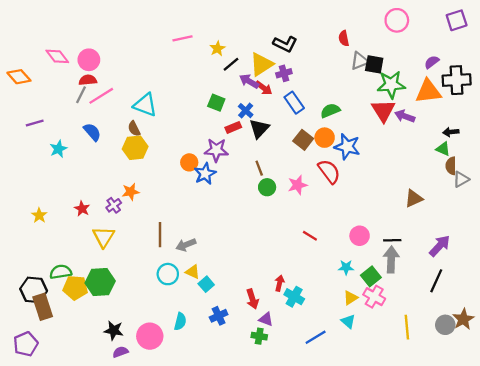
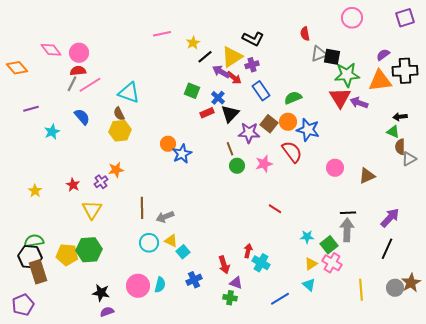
purple star: (216, 150) -> (249, 133), moved
pink circle: (360, 236) -> (335, 168), moved
green semicircle: (61, 272) -> (34, 241), moved
pink circle: (150, 336) -> (138, 286), moved

